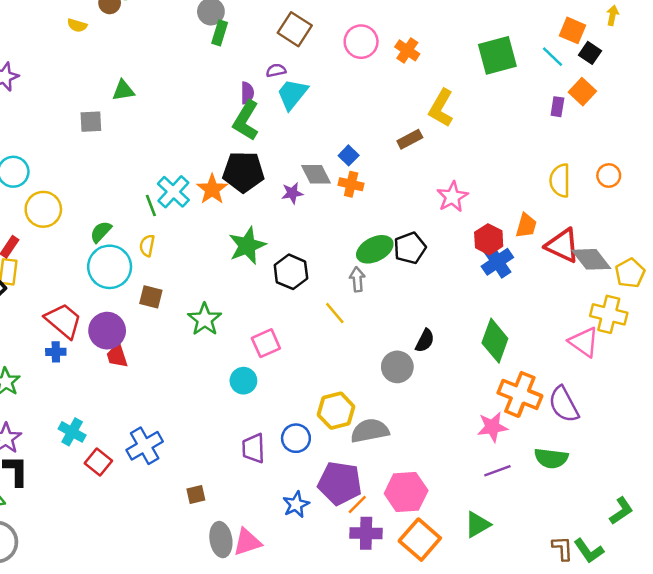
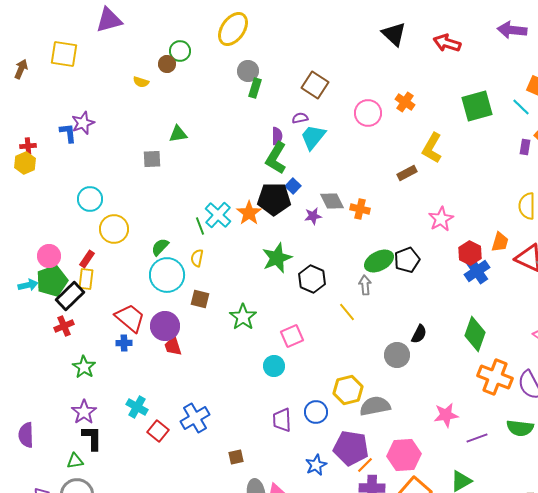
pink circle: (361, 42) -> (368, 113), moved
blue square: (349, 155) -> (293, 186), moved
pink star: (492, 427) -> (446, 415), moved

